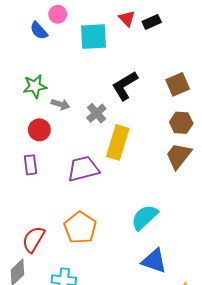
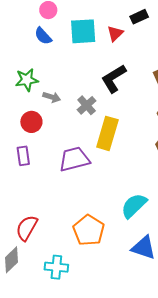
red triangle: (127, 18) -> (115, 33), moved, turned 30
blue semicircle: (39, 31) -> (43, 36), moved
orange pentagon: (80, 228) -> (89, 230), moved

